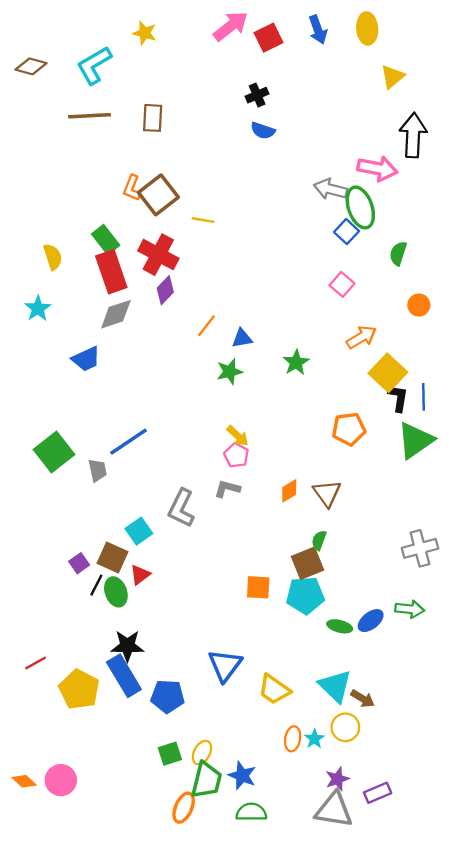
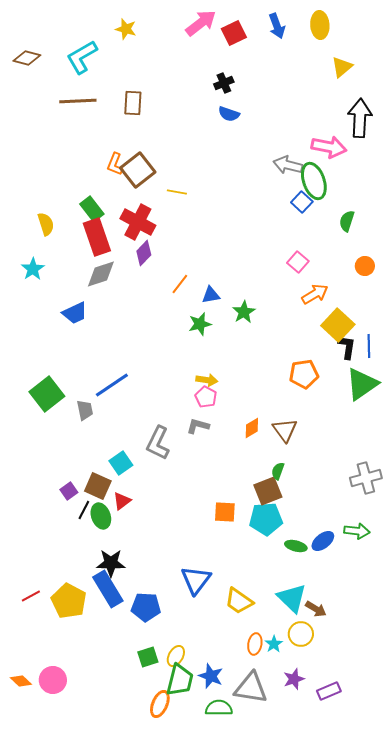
pink square: (342, 284) -> (298, 262), moved
green star: (296, 362) -> (244, 312), moved
yellow arrow: (238, 436) -> (207, 380), turned -35
red line: (36, 663) -> (31, 596), moved
gray triangle: (334, 810) -> (251, 688), moved

